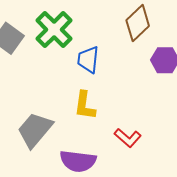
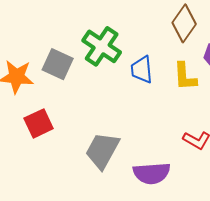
yellow L-shape: (85, 106) -> (185, 76), moved

